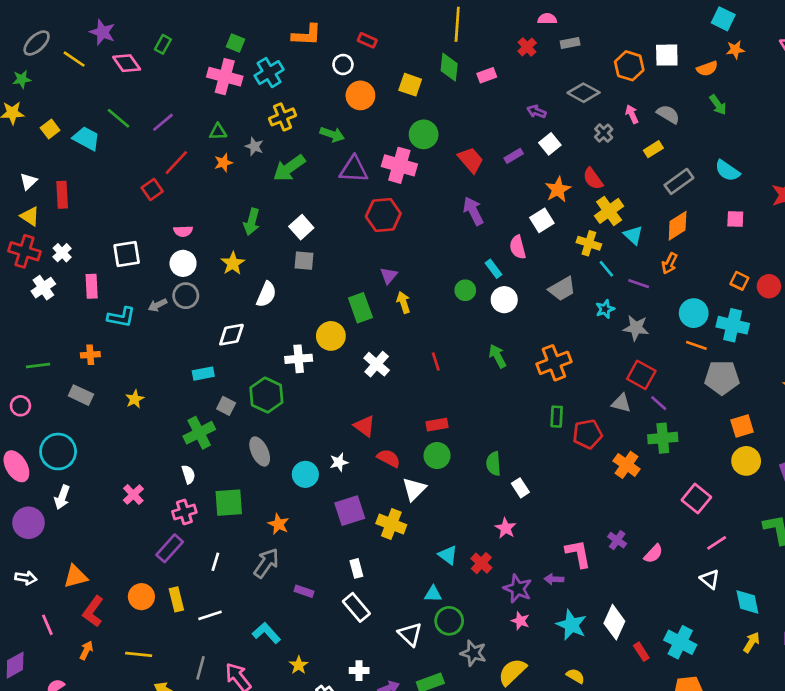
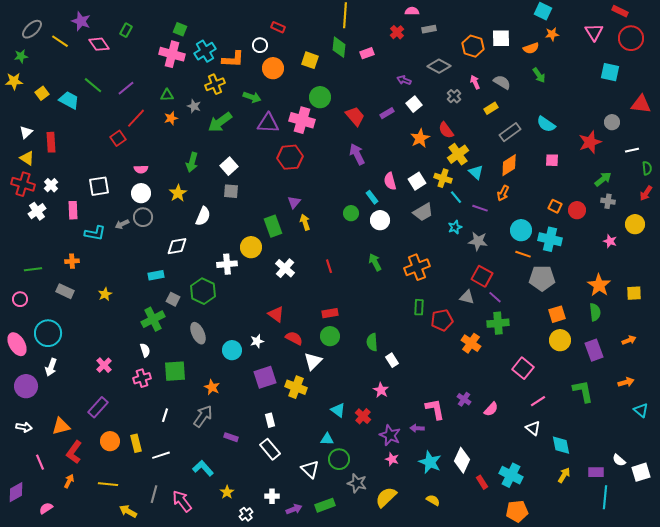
orange L-shape: (307, 35) -> (233, 59), moved
white square: (542, 220) -> (417, 181), moved
purple rectangle: (170, 548) -> (98, 407), moved

